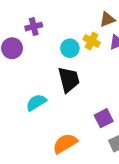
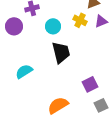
cyan circle: (70, 48) -> (53, 26), moved
cyan semicircle: (36, 102) -> (24, 71), moved

